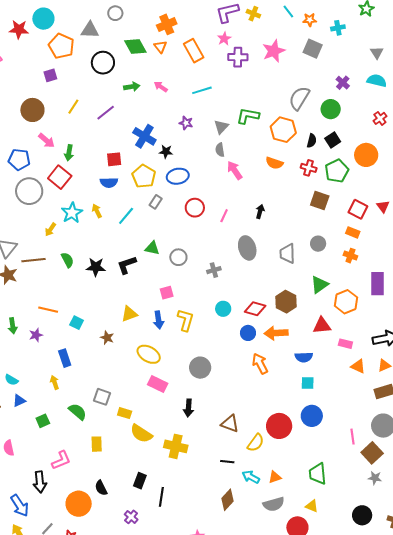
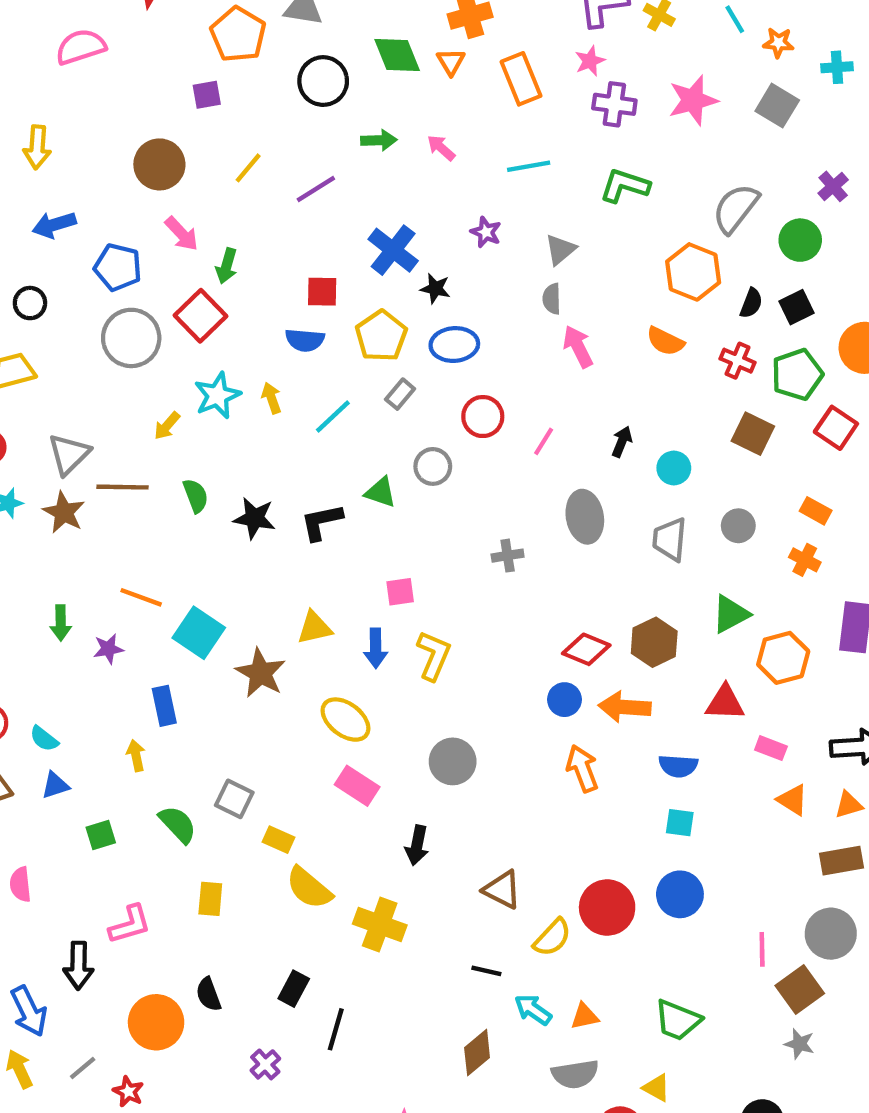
green L-shape: (248, 116) -> (625, 186), moved
red square: (358, 209) -> (836, 428), moved
gray circle: (178, 257) -> (433, 466), moved
cyan circle: (223, 309) -> (674, 468), moved
cyan square: (77, 323) -> (199, 633), size x1.6
brown star: (107, 338) -> (260, 673), size x1.6
green trapezoid: (318, 474) -> (678, 1020), turned -70

